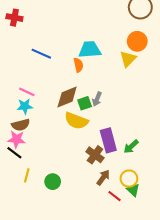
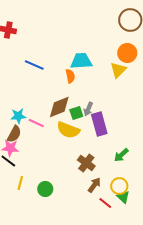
pink line: (27, 92) -> (36, 123), moved
brown semicircle: (21, 125) -> (14, 134), turned -48
purple rectangle: (108, 140) -> (99, 124), moved

